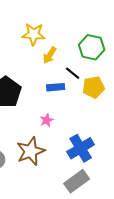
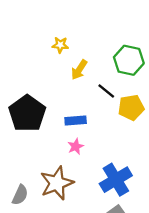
yellow star: (34, 34) -> (60, 45), size x0.6
blue rectangle: (56, 87) -> (76, 121), moved

